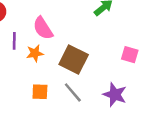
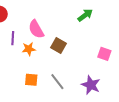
brown square: (74, 60) -> (59, 45), moved, size x0.7

